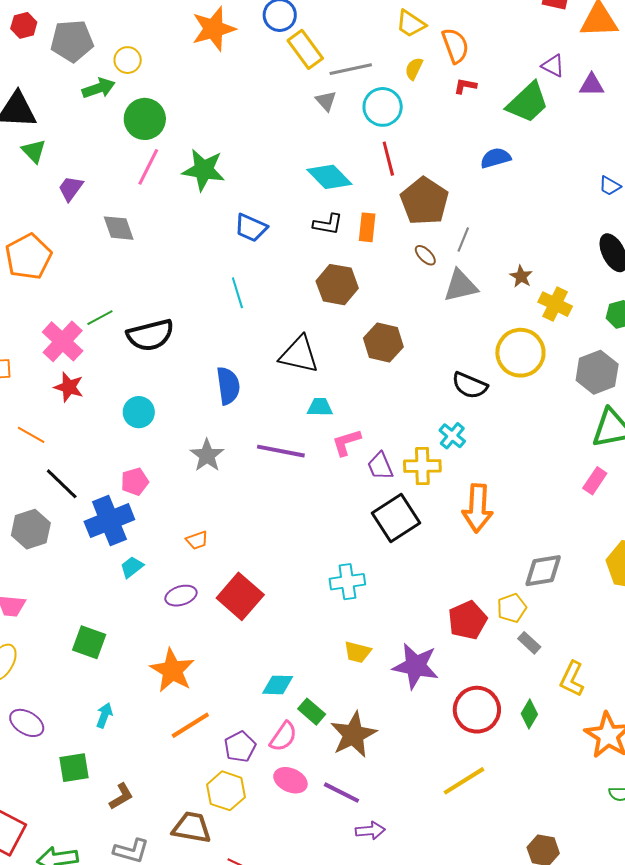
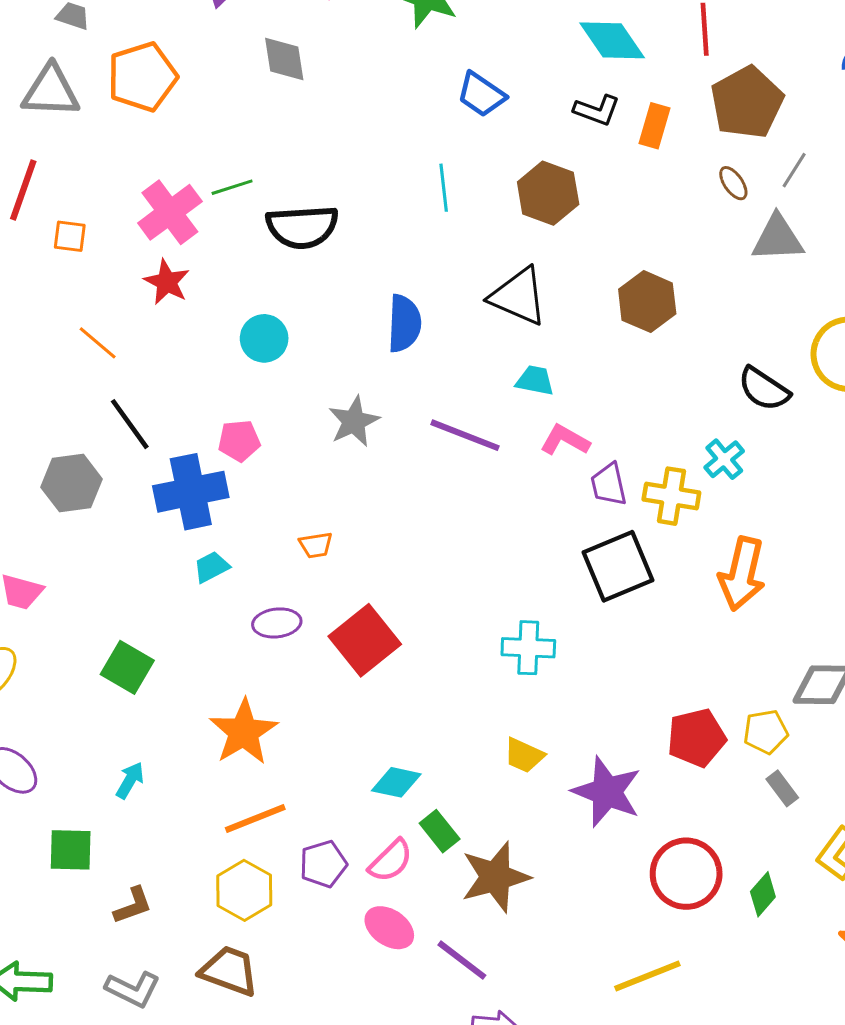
brown hexagon: (337, 285) -> (548, 193), moved
pink L-shape: (346, 442) -> (565, 440), turned 36
yellow hexagon: (226, 791) -> (244, 890), moved

